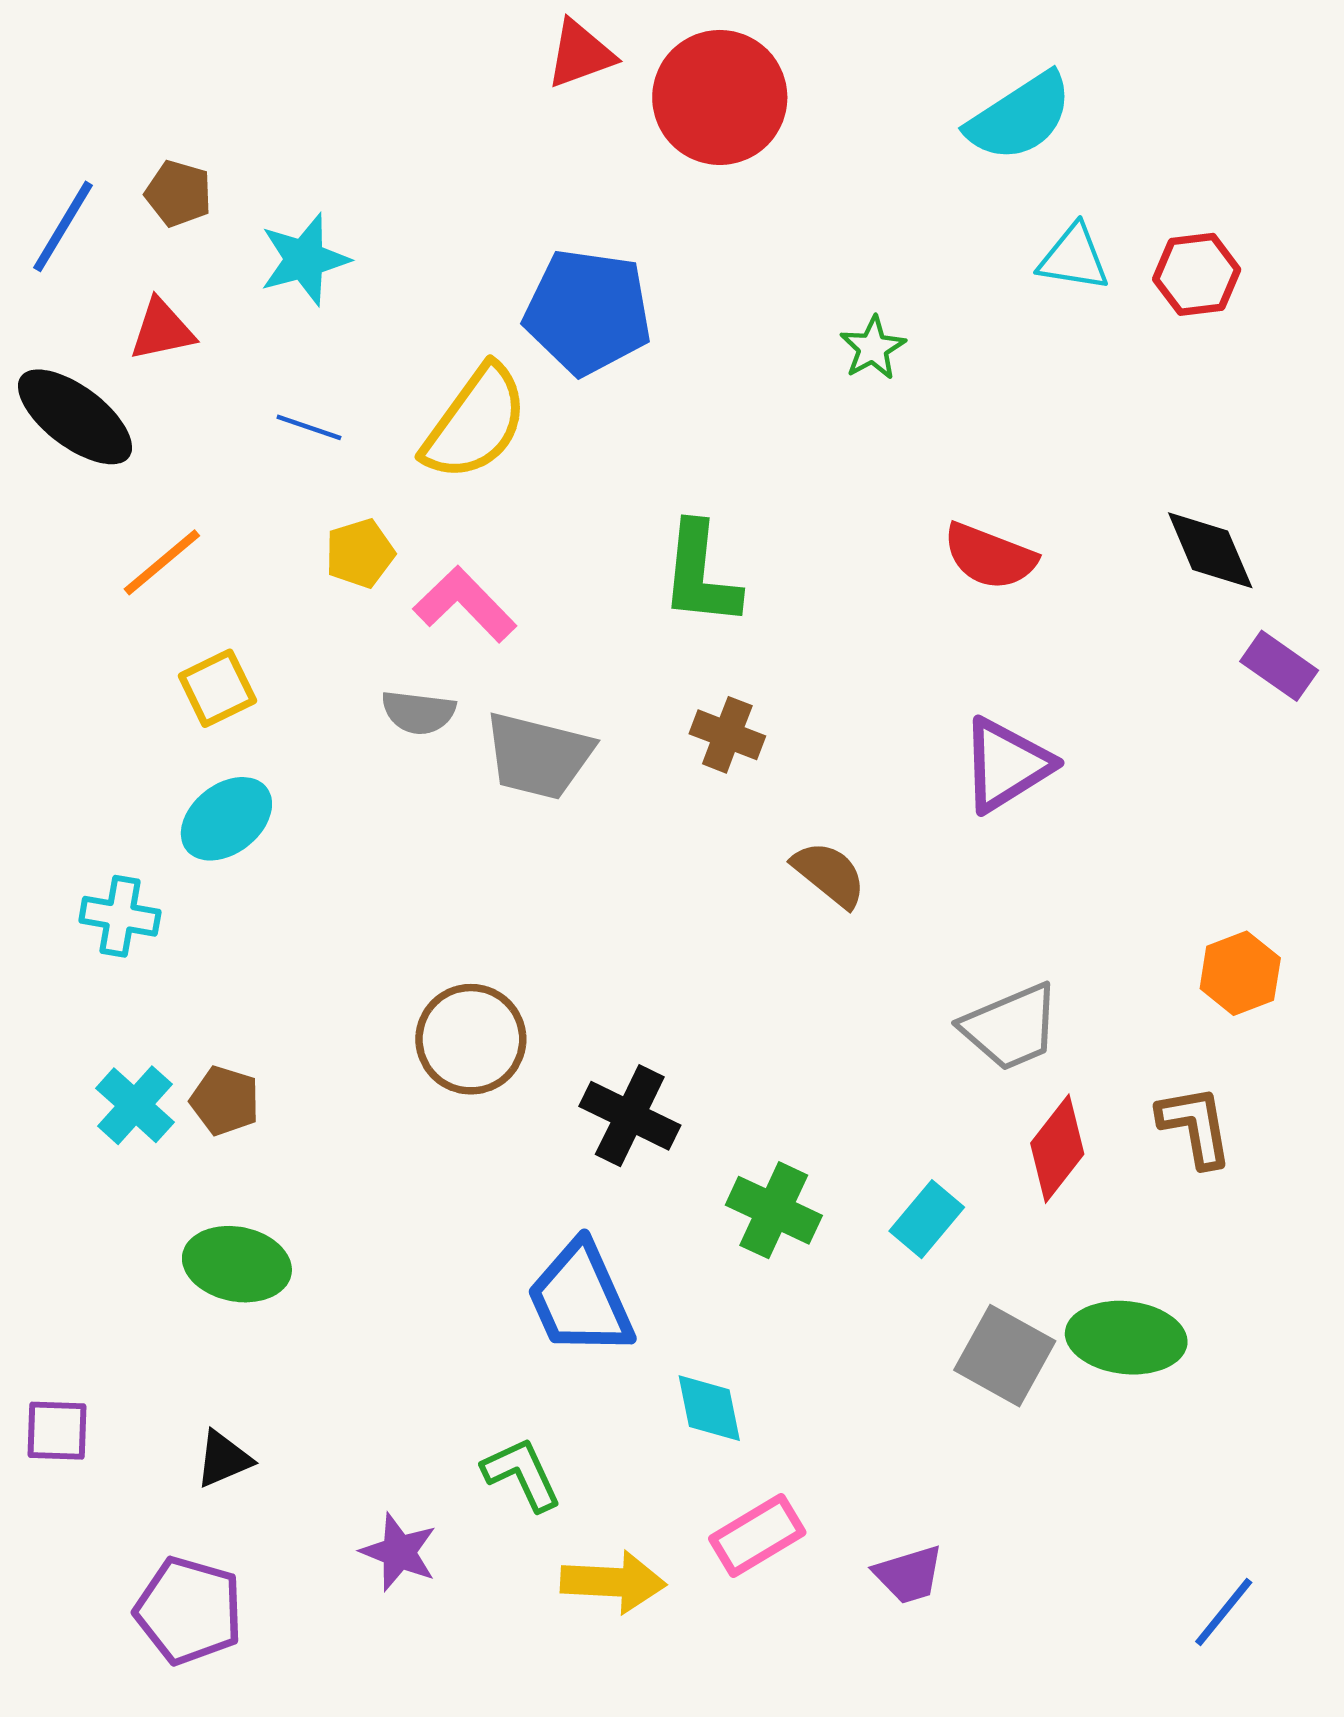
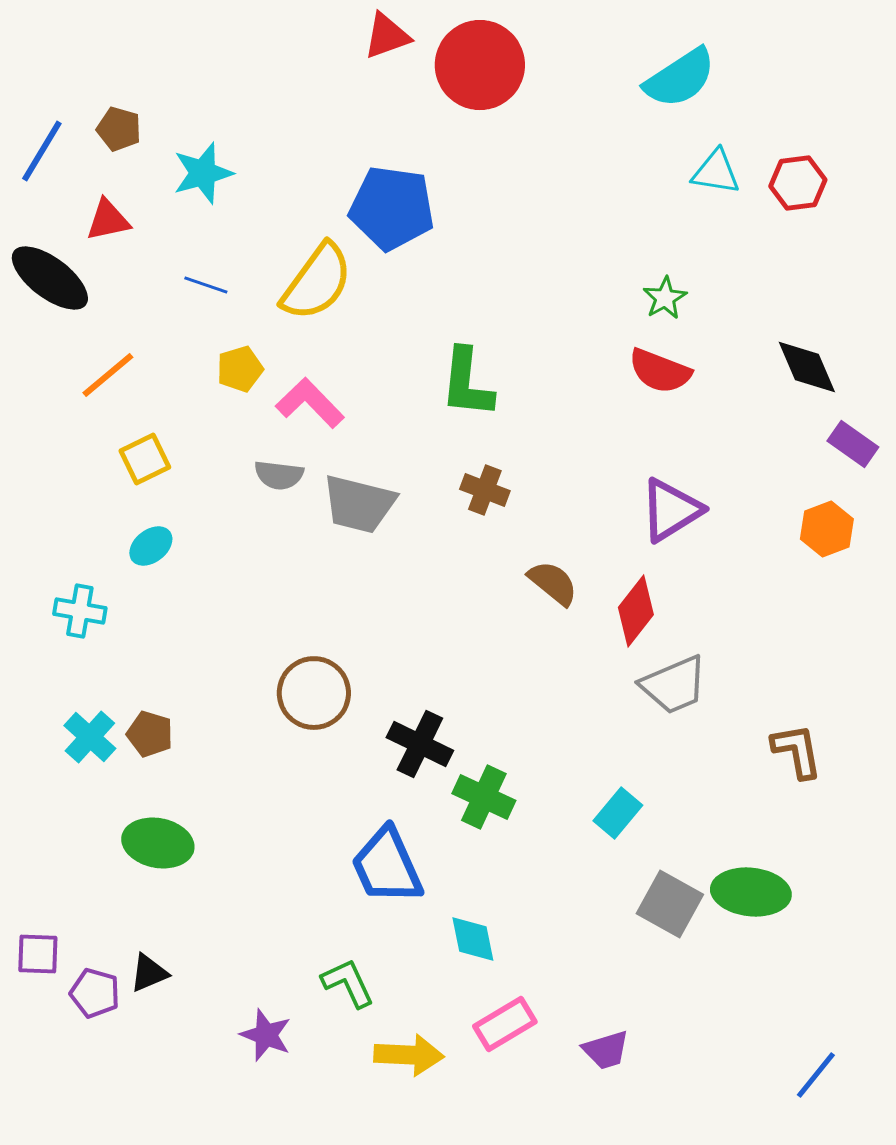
green star: (873, 348) -> (665, 298), moved
cyan ellipse: (226, 819) -> (151, 546), size x0.7
orange hexagon: (1240, 973) -> (827, 529), moved
red diamond: (1057, 1149) -> (636, 611), moved
green cross: (774, 1210) -> (484, 797), moved
purple pentagon: (189, 1611) -> (95, 993), moved, size x0.7

